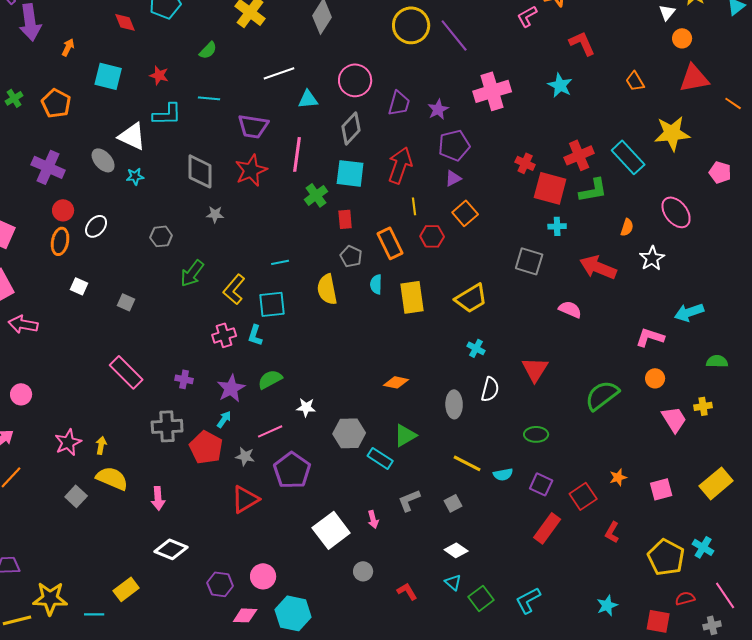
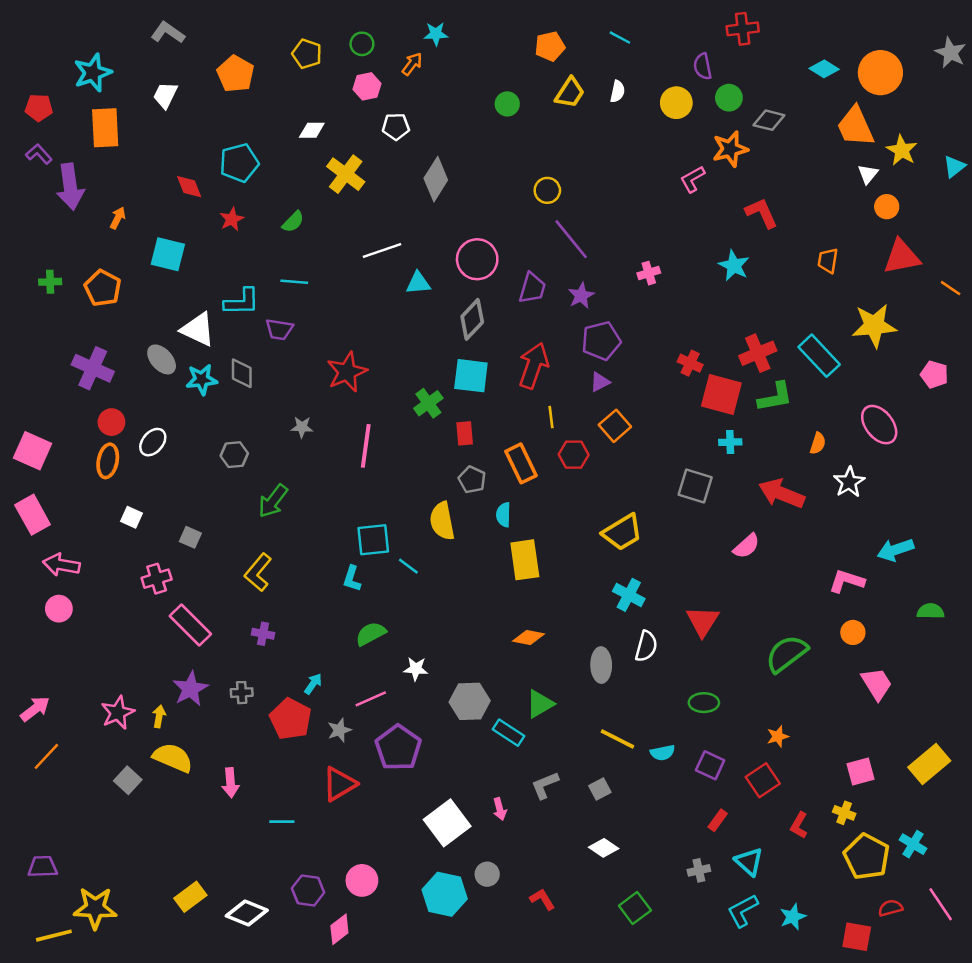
yellow circle: (411, 25) -> (547, 190), size x0.6
purple line: (454, 35) -> (571, 239), moved
red star: (159, 75) -> (232, 219), moved, turned 30
orange trapezoid: (635, 81) -> (828, 261), turned 40
pink cross: (492, 91) -> (649, 273), size x0.5
green cross: (14, 98) -> (50, 282), turned 30
purple trapezoid: (253, 126) -> (279, 329), moved, size x0.7
pink line: (297, 154) -> (366, 446), moved
gray diamond: (200, 171) -> (242, 373), moved, size x0.7
cyan star: (135, 176) -> (202, 379), size x1.4
cyan line: (280, 262) -> (408, 566), moved, turned 48
yellow L-shape: (234, 289) -> (258, 572), moved
yellow rectangle: (412, 297) -> (525, 560), moved
pink semicircle: (570, 309) -> (746, 546), turned 115
pink cross: (224, 335) -> (157, 579), moved
cyan cross: (476, 348) -> (629, 595), size x1.4
purple star: (231, 388) -> (190, 689), moved
pink circle: (21, 394) -> (59, 609), moved
yellow cross: (703, 406) -> (844, 813), moved, turned 30
gray cross: (167, 426) -> (242, 693), size x0.6
gray star: (245, 456) -> (339, 730), turned -30
orange star: (618, 477) -> (778, 736), moved
red rectangle: (547, 528) -> (718, 820), size x0.6
white diamond: (171, 549) -> (247, 913), moved
cyan triangle: (453, 582) -> (749, 862), moved, size x1.4
cyan L-shape: (528, 600) -> (743, 910), moved
cyan hexagon: (293, 613) -> (445, 894), moved
cyan line: (94, 614) -> (282, 822), moved
pink diamond: (245, 615) -> (339, 929), turned -40
gray cross: (712, 625) -> (699, 870), moved

